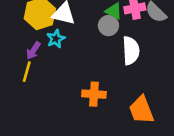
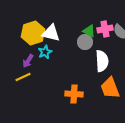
yellow line: (27, 72) -> (23, 77), turned 49
orange trapezoid: (141, 110) -> (110, 88), moved

